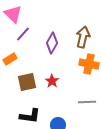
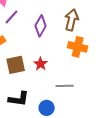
gray line: (87, 102) -> (65, 86), moved

